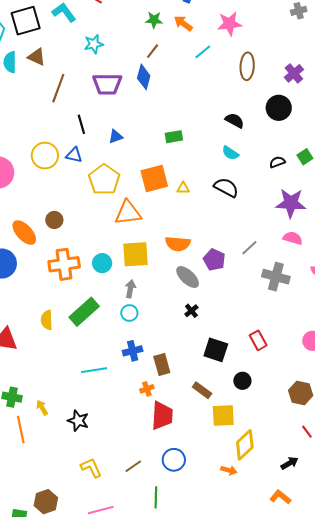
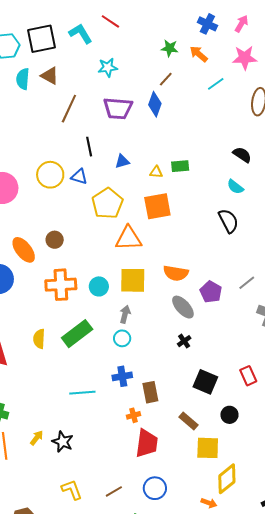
black semicircle: (226, 187) -> (228, 221), turned 30
yellow triangle: (183, 188) -> (156, 172), moved
yellow arrow: (42, 408) -> (37, 438), moved, turned 63

